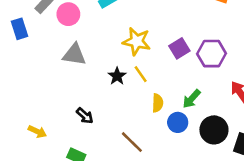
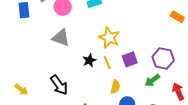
purple square: (179, 48) -> (130, 59), moved
green arrow: (192, 99) -> (152, 80), moved
black arrow: (85, 116) -> (59, 85), size x1.5

